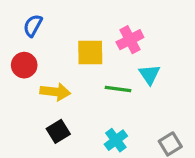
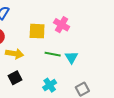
pink cross: (130, 40) -> (62, 25), turned -35
cyan triangle: (149, 74) -> (71, 57), moved

